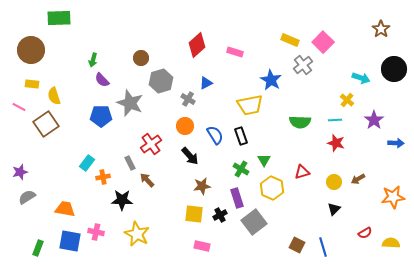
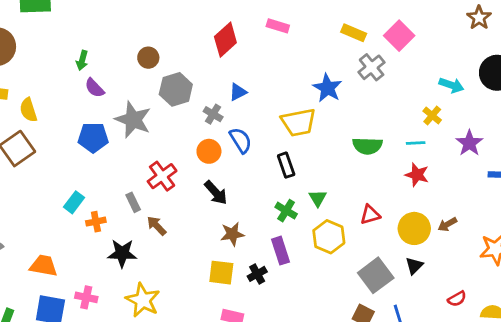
pink rectangle: (235, 52) -> (278, 26), moved
blue semicircle: (215, 135) -> (241, 140), moved
yellow circle: (334, 182) -> (414, 228), size x1.5
gray square: (254, 222) -> (376, 275), moved

